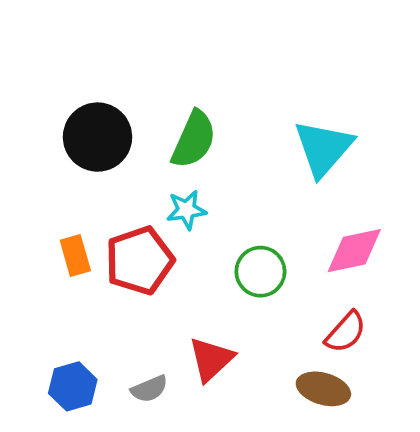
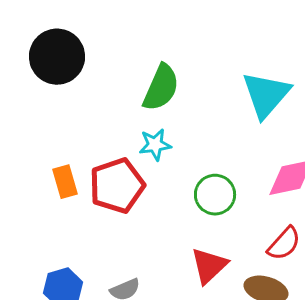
black circle: (98, 137) -> (57, 57), moved
red triangle: (211, 359) -> (209, 266), moved

